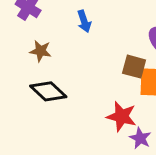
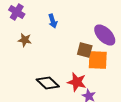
black diamond: (48, 91) -> (48, 83), moved

